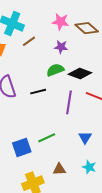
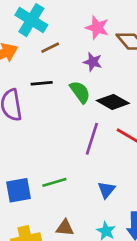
green semicircle: (55, 70) -> (80, 92), turned 66
black line: (38, 92) -> (42, 83), moved

